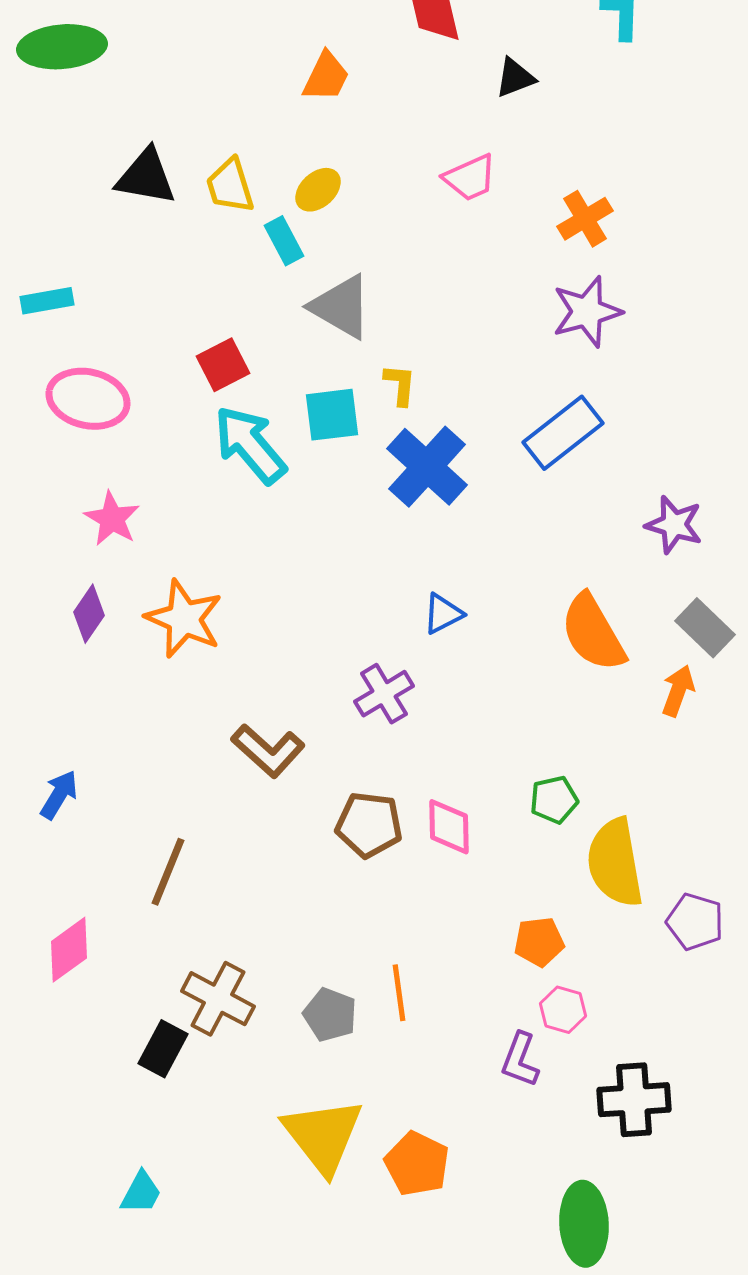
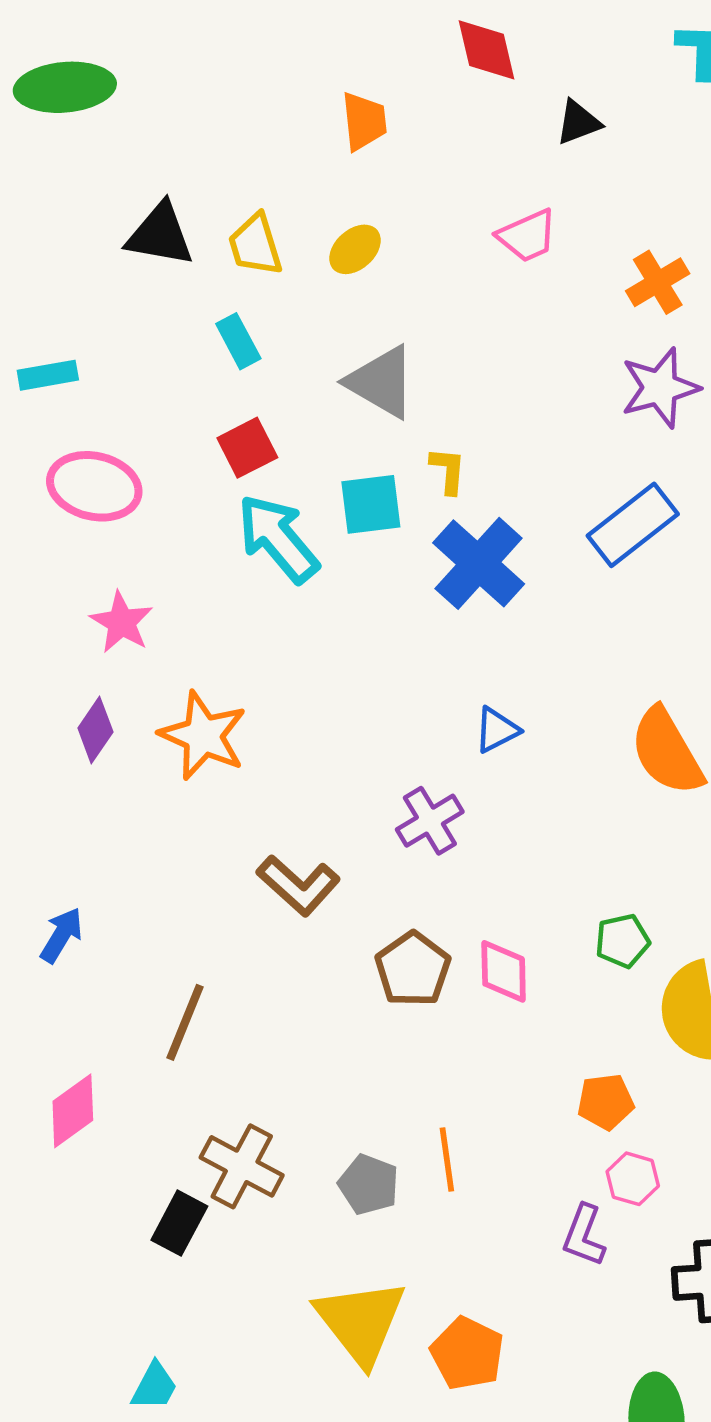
orange trapezoid: (326, 77) -> (364, 121), turned -32
cyan rectangle: (284, 241) -> (238, 341), moved
brown pentagon: (369, 825) -> (413, 969), turned 30

